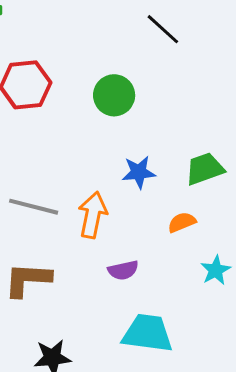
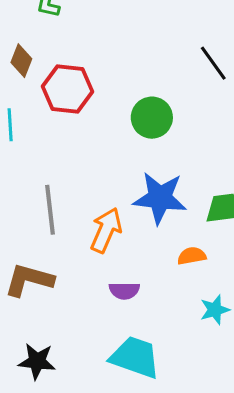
blue star: (139, 172) -> (160, 198), size x1.6
gray line: (34, 207) -> (50, 210), turned 57

